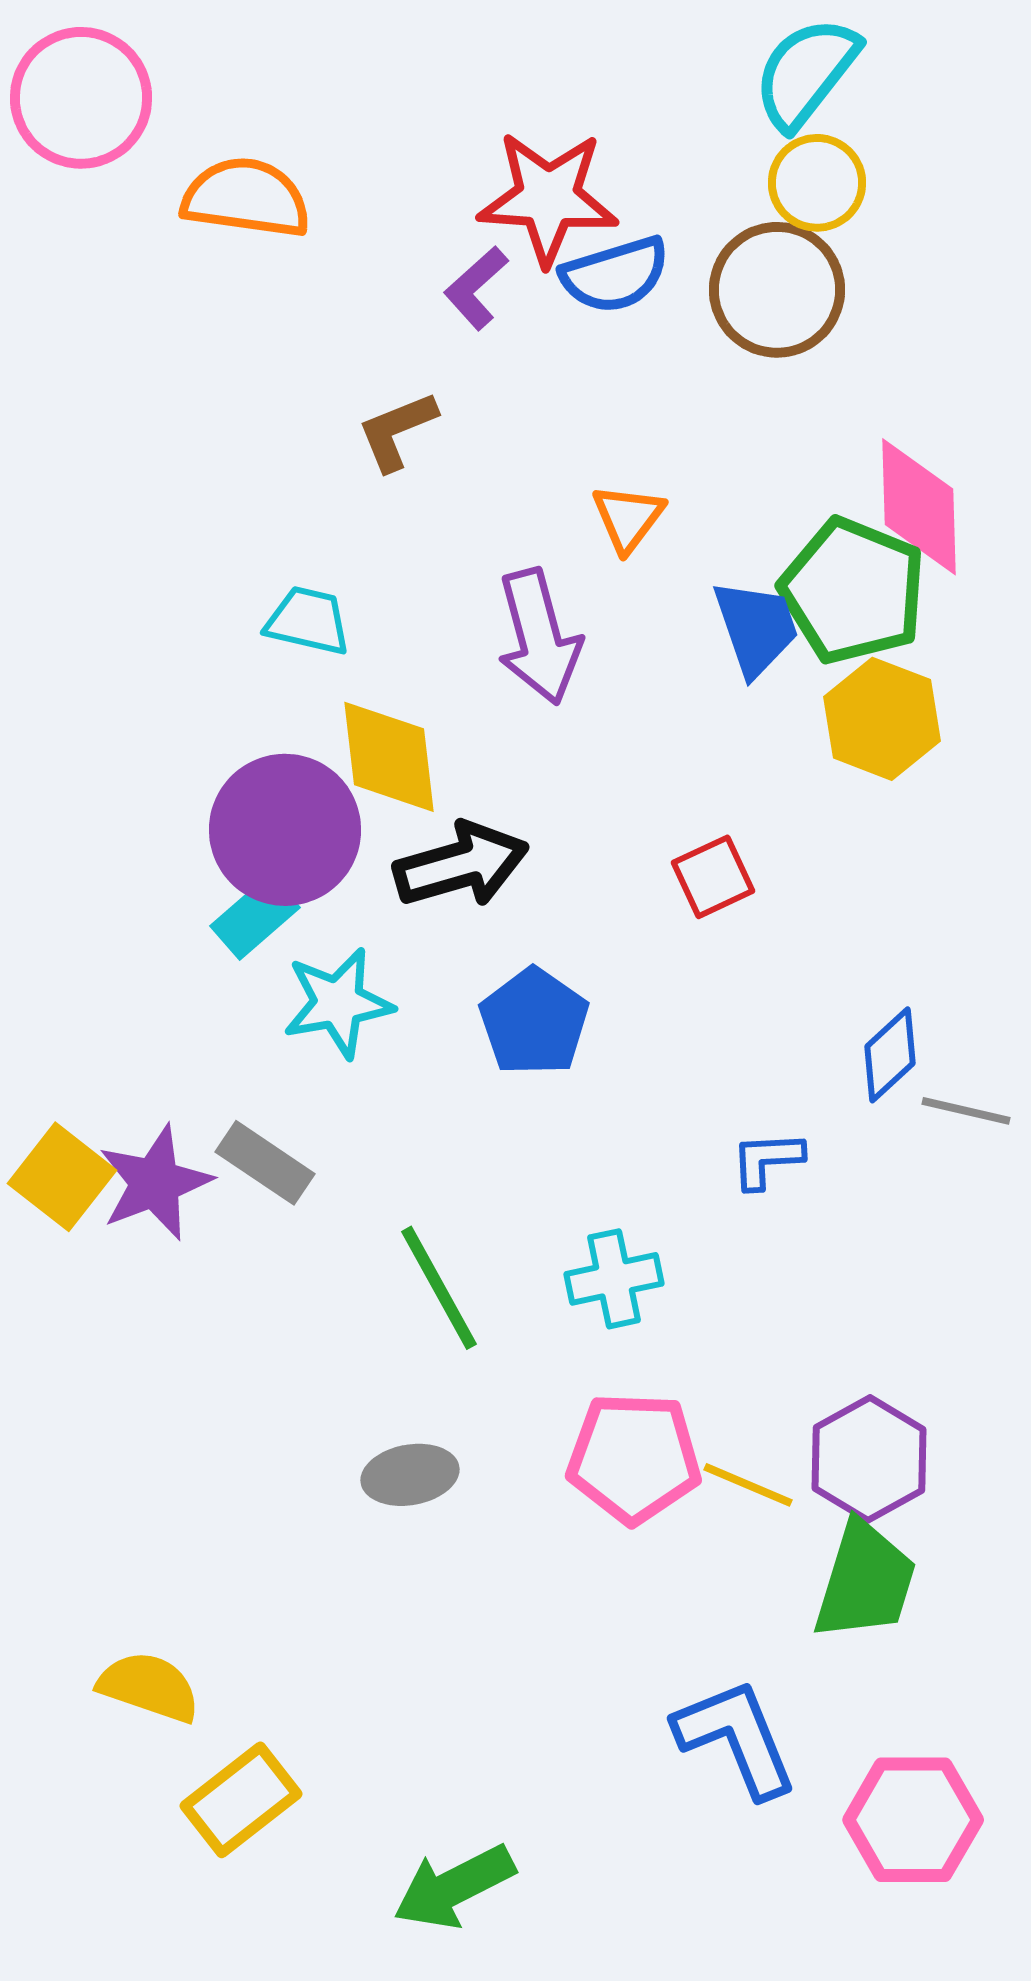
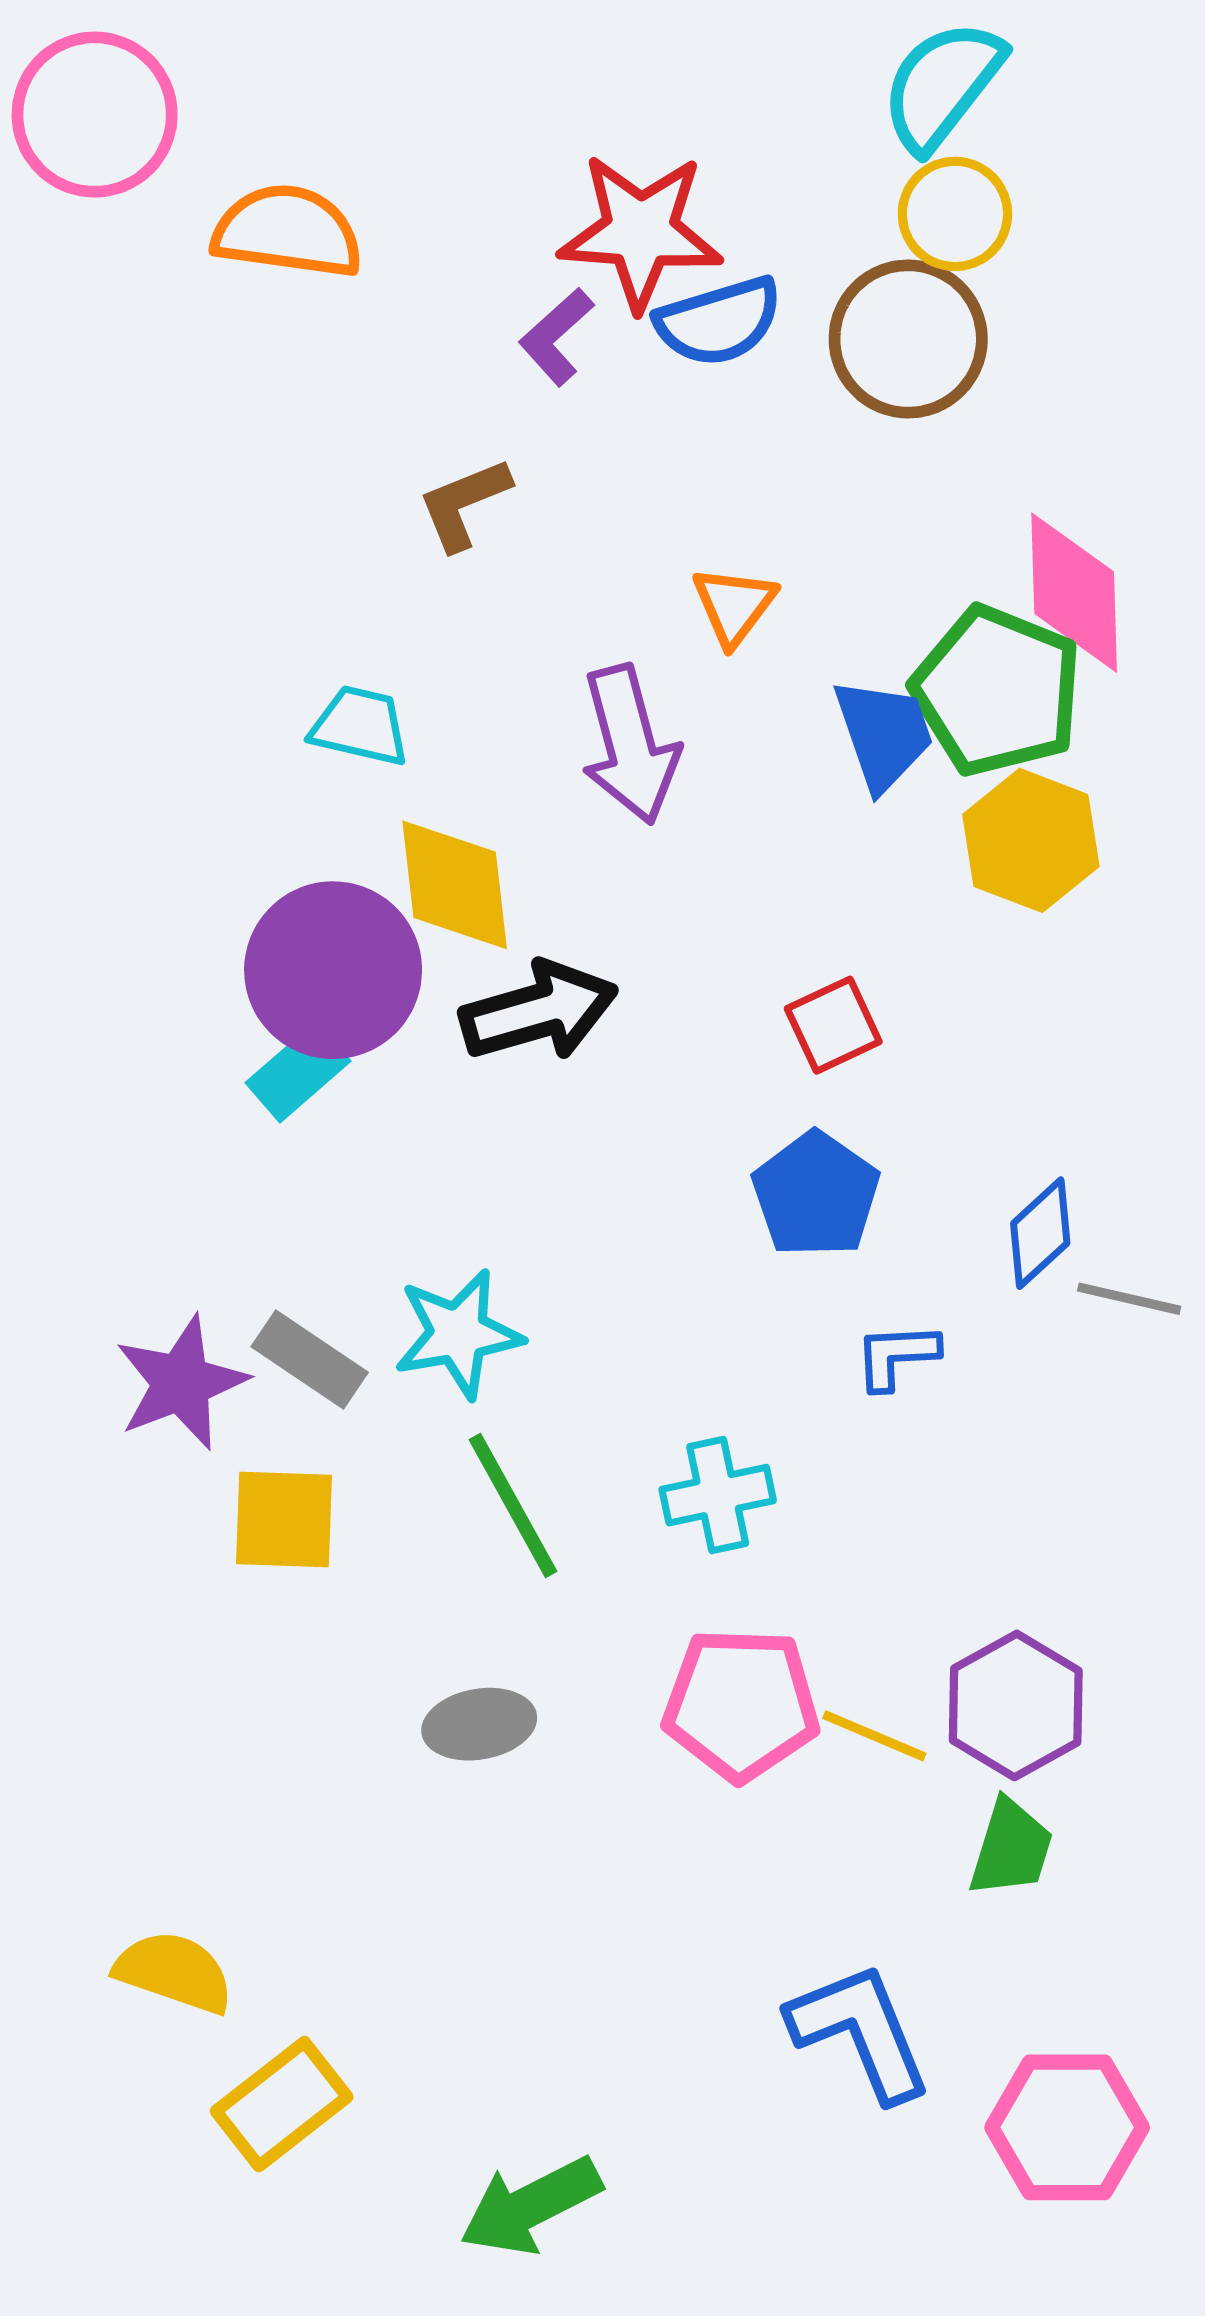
cyan star: (338, 1003) -> (458, 1334), moved
blue pentagon: (534, 1022) -> (816, 1195), moved
yellow square: (62, 1177) -> (284, 1520), moved, turned -36
green trapezoid: (865, 1581) -> (1011, 1848), size x0.7

